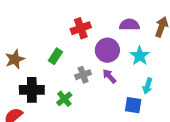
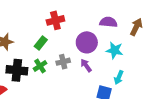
red cross: (81, 28) -> (55, 20), moved
cyan star: (140, 56) -> (115, 50), turned -30
green cross: (64, 99) -> (40, 66), moved

